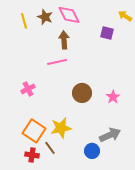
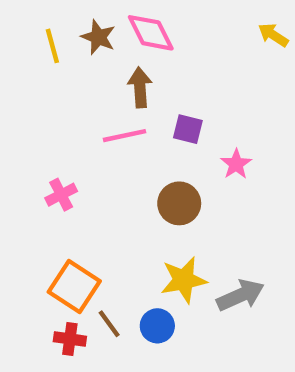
purple square: (107, 33) -> (188, 129), moved
pink star: (113, 97) -> (236, 164), moved
yellow star: (61, 128) -> (184, 280), moved
blue circle: (92, 151) -> (157, 326), moved

